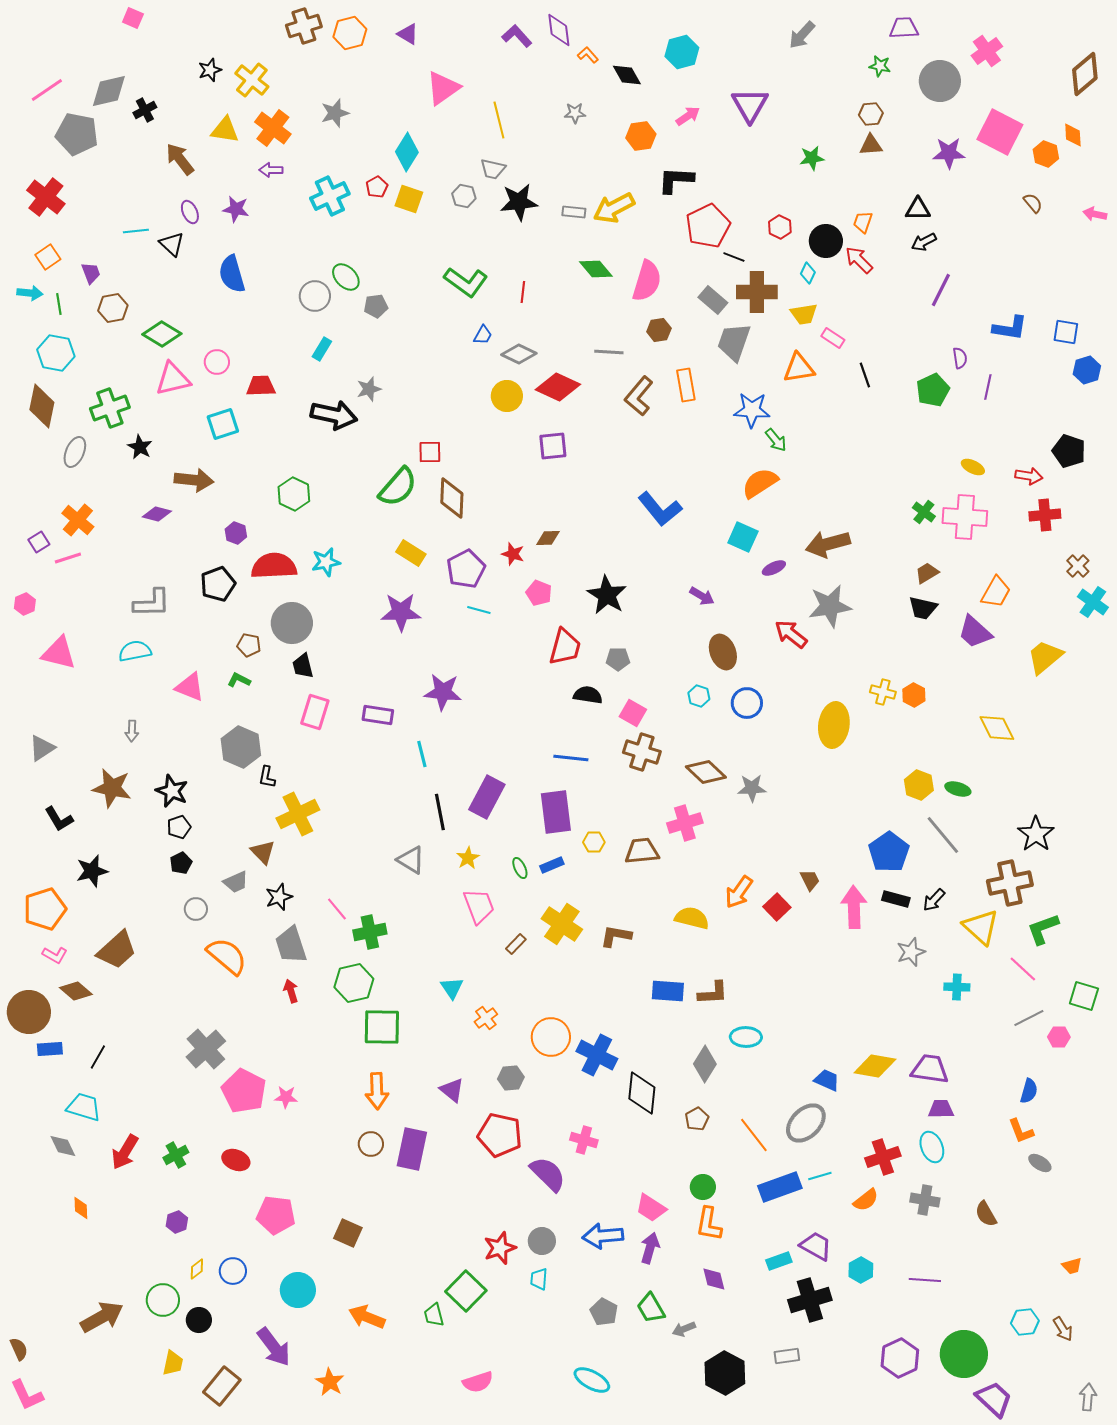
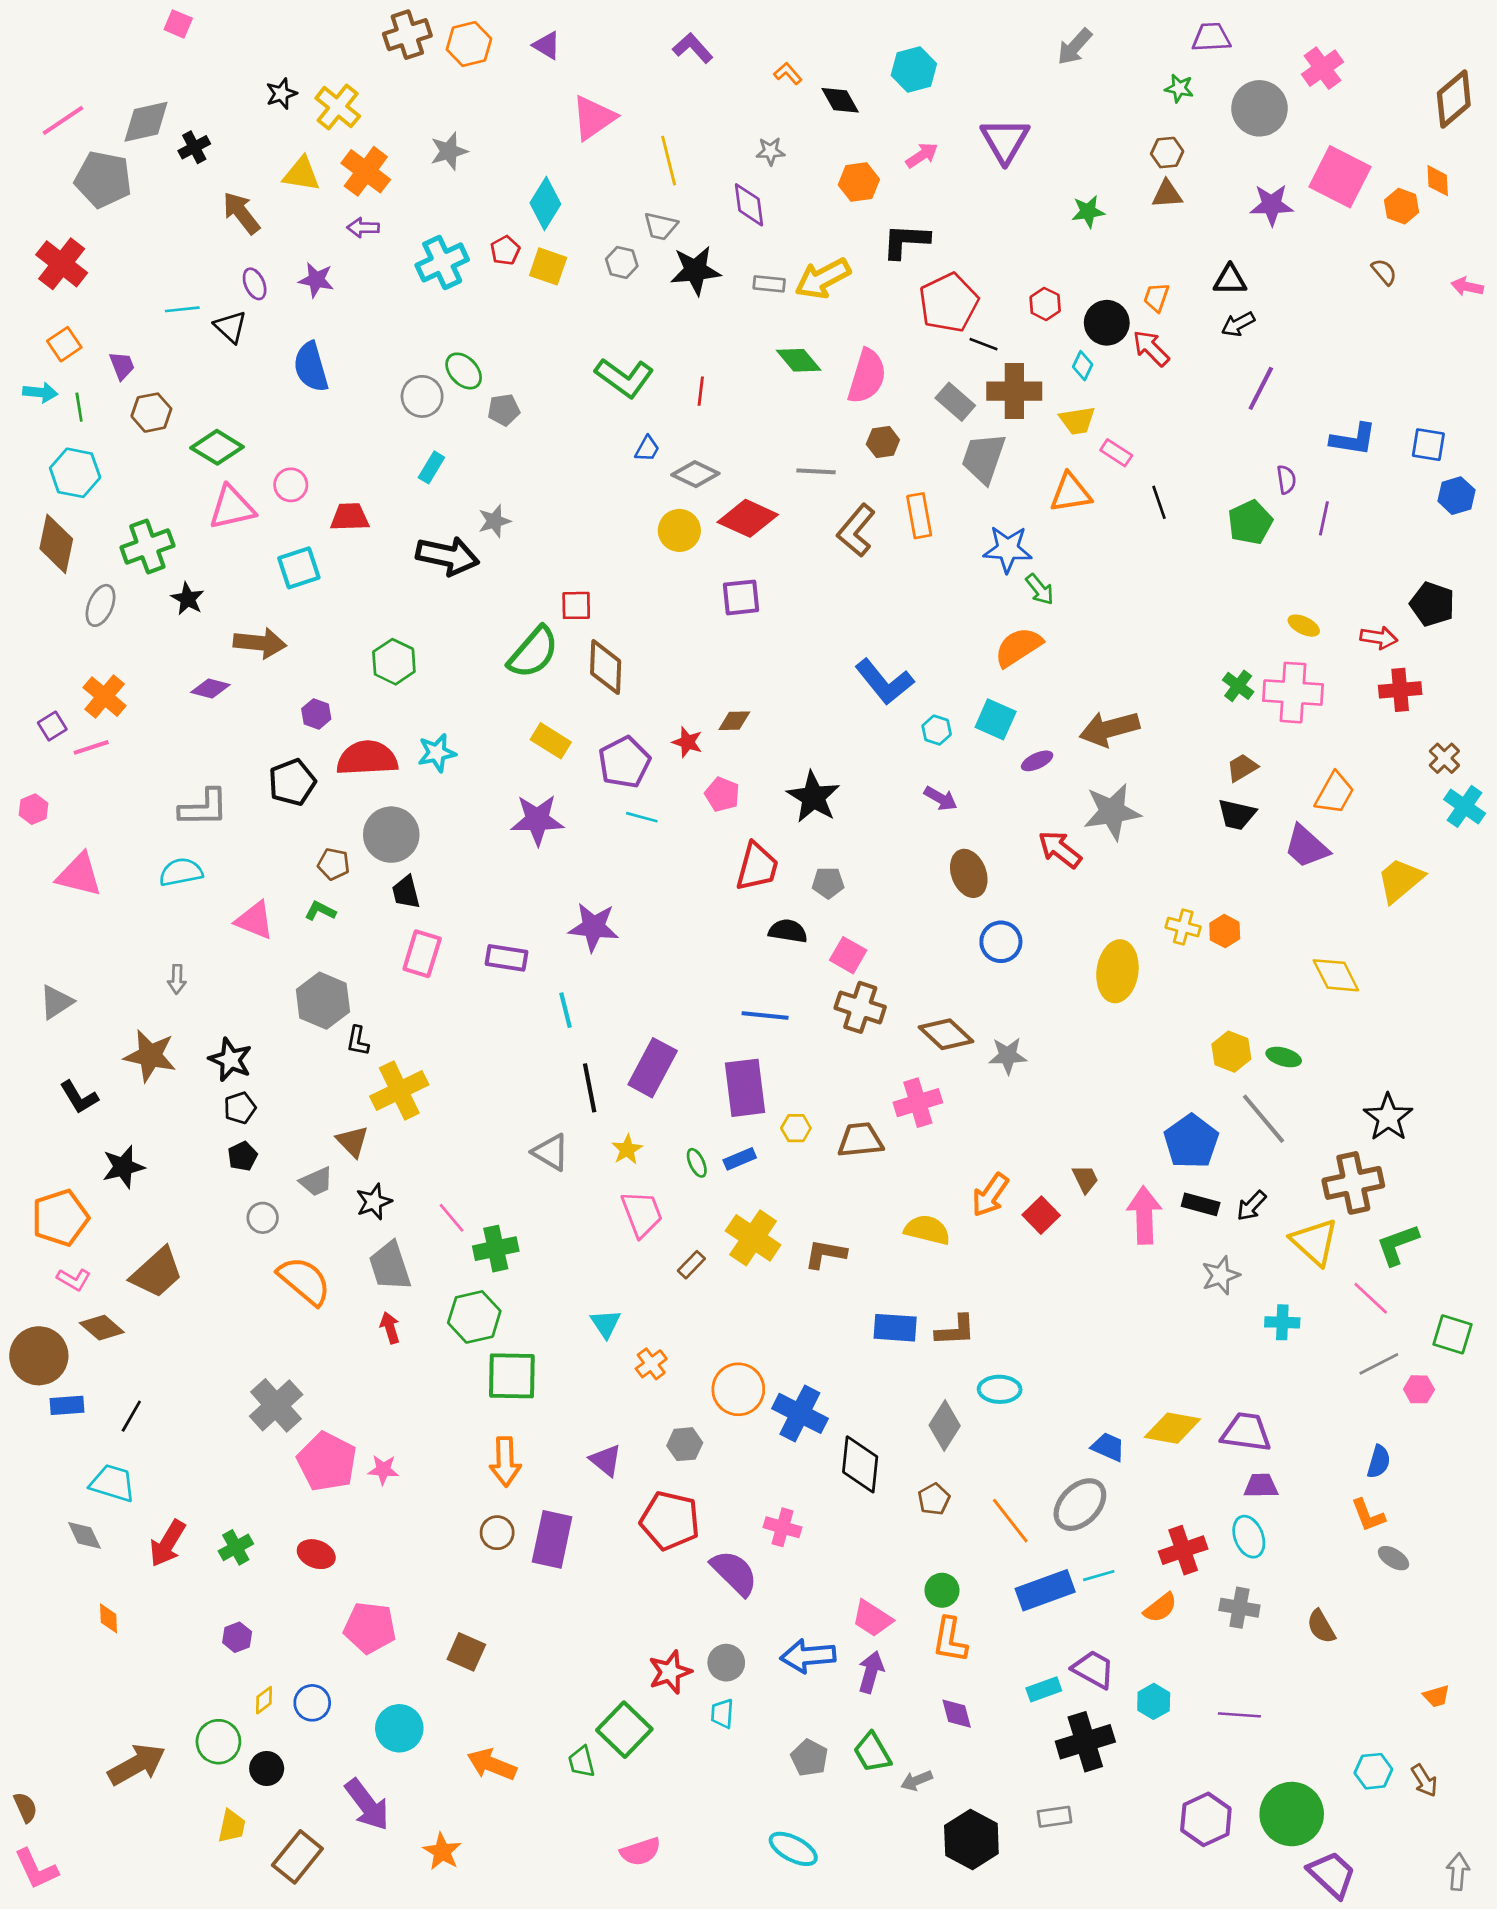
purple diamond: (559, 30) -> (749, 205), moved
cyan hexagon: (699, 696) -> (937, 730), moved

